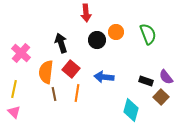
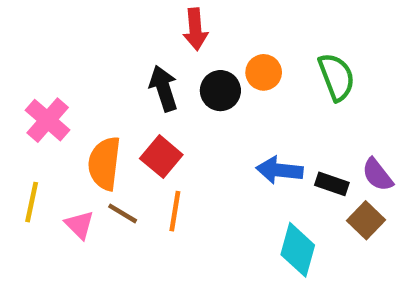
black arrow: (61, 43) -> (164, 88), moved
blue arrow: (104, 77) -> (280, 170), moved
brown line: (54, 94) -> (123, 213), turned -48
pink triangle: (14, 112) -> (79, 225), moved

